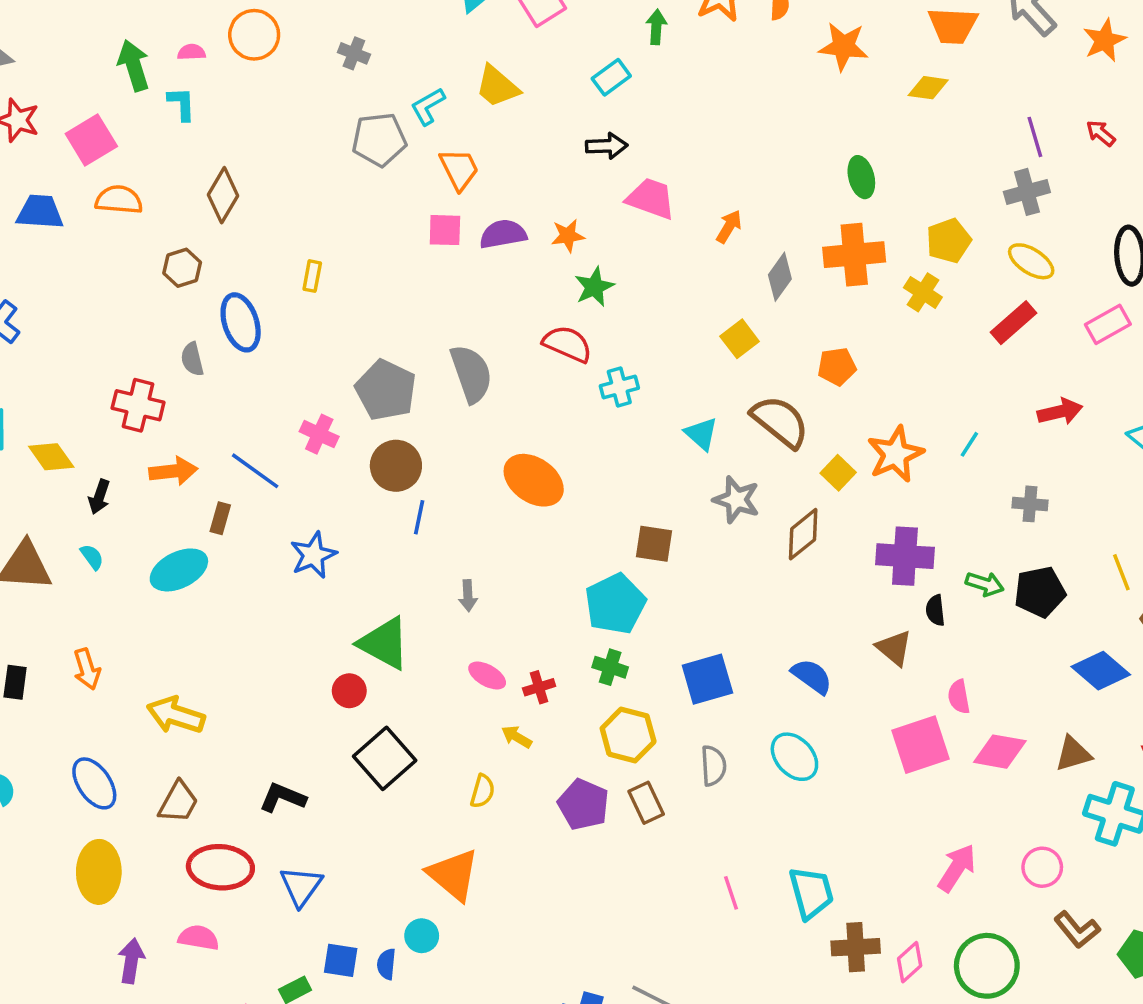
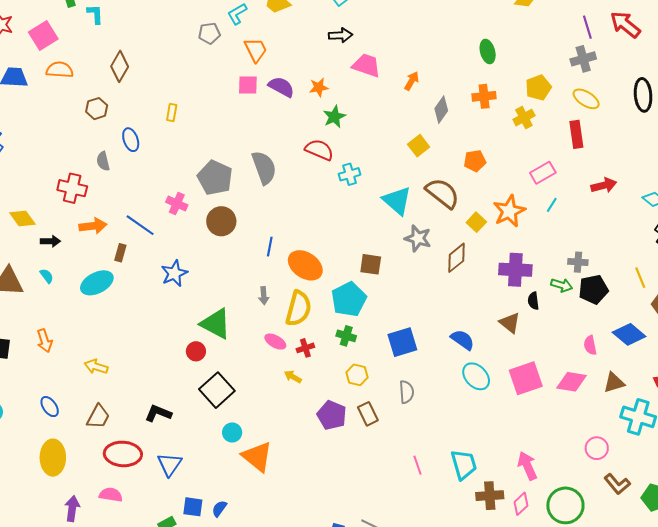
red arrow: (1101, 133) -> (625, 25), size x1.8
gray pentagon: (379, 140) -> (209, 33), size x0.7
purple semicircle: (503, 234) -> (281, 87), turned 40
orange cross: (854, 255) -> (484, 96), size x0.7
yellow cross: (923, 292) -> (524, 118), turned 30
blue ellipse: (241, 322) -> (131, 140), size x0.7
red rectangle: (1013, 323) -> (576, 134), turned -56
pink rectangle: (1108, 324) -> (543, 173), moved
cyan triangle: (701, 434) -> (397, 201), size x1.5
orange ellipse: (534, 480) -> (305, 265), moved
black arrow: (99, 497) -> (50, 241), turned -108
gray cross: (1030, 504) -> (578, 262), moved
blue line: (419, 517) -> (270, 247), moved
pink semicircle: (959, 697) -> (590, 345), moved
yellow arrow: (176, 715) -> (96, 367), size x0.7
yellow hexagon: (628, 735) -> (357, 375), size x0.7
cyan ellipse: (794, 757) -> (476, 376), moved
blue ellipse: (94, 783) -> (50, 407), size x0.7
yellow semicircle: (482, 791) -> (298, 308), moved, size x1.8
pink arrow: (957, 868) -> (527, 466), moved, turned -56
cyan circle: (422, 936) -> (232, 432), moved
blue semicircle: (386, 964) -> (219, 509), turned 30

